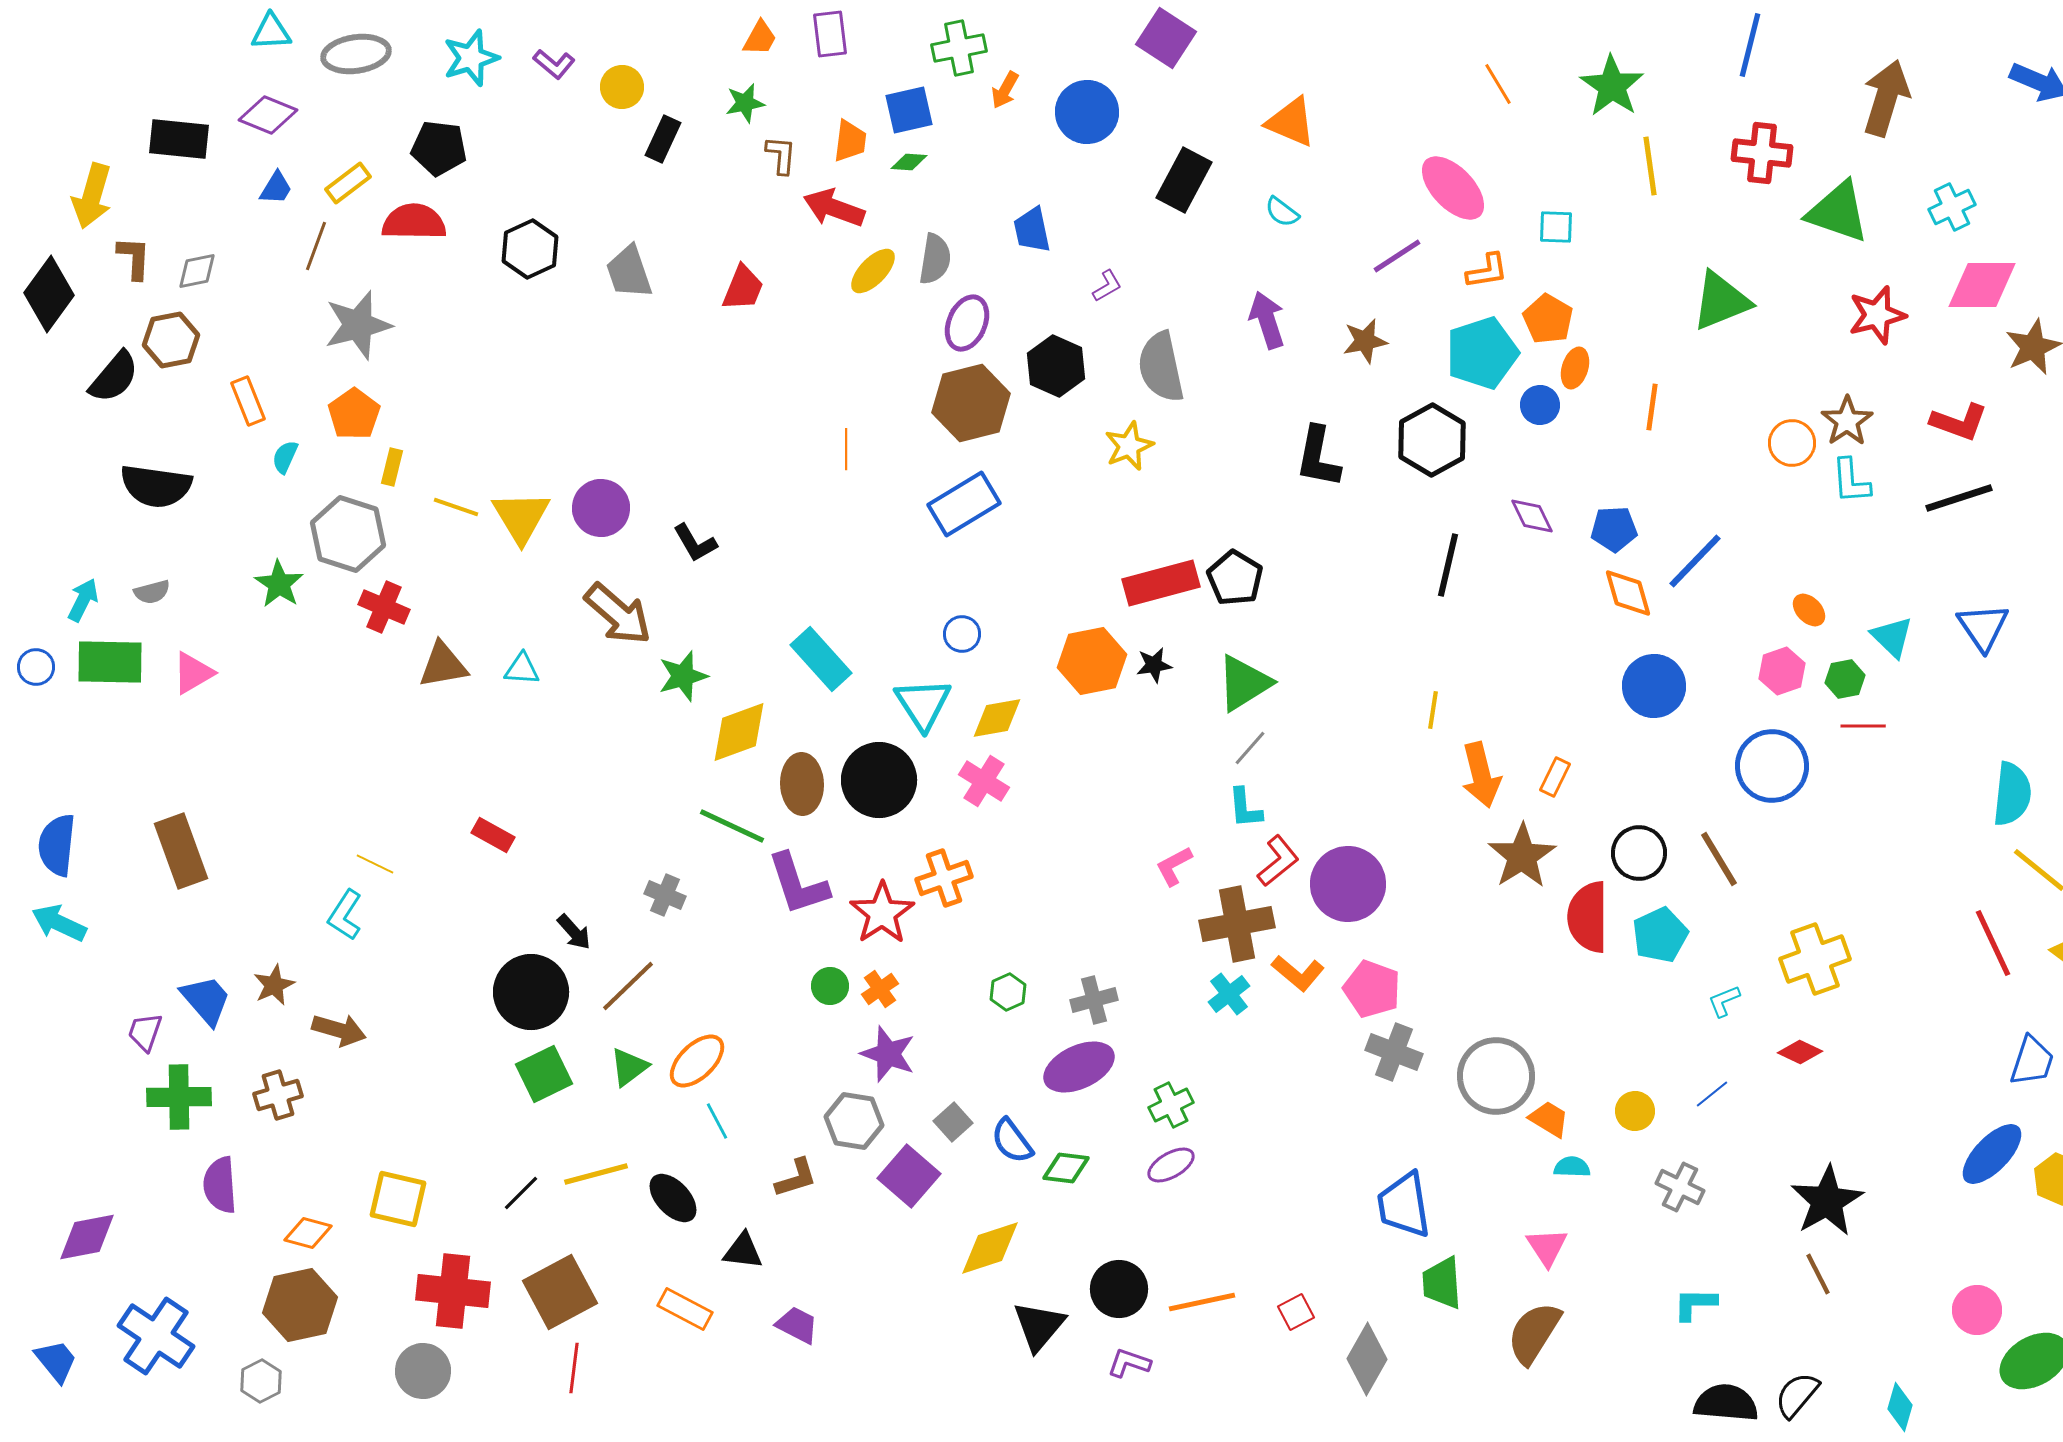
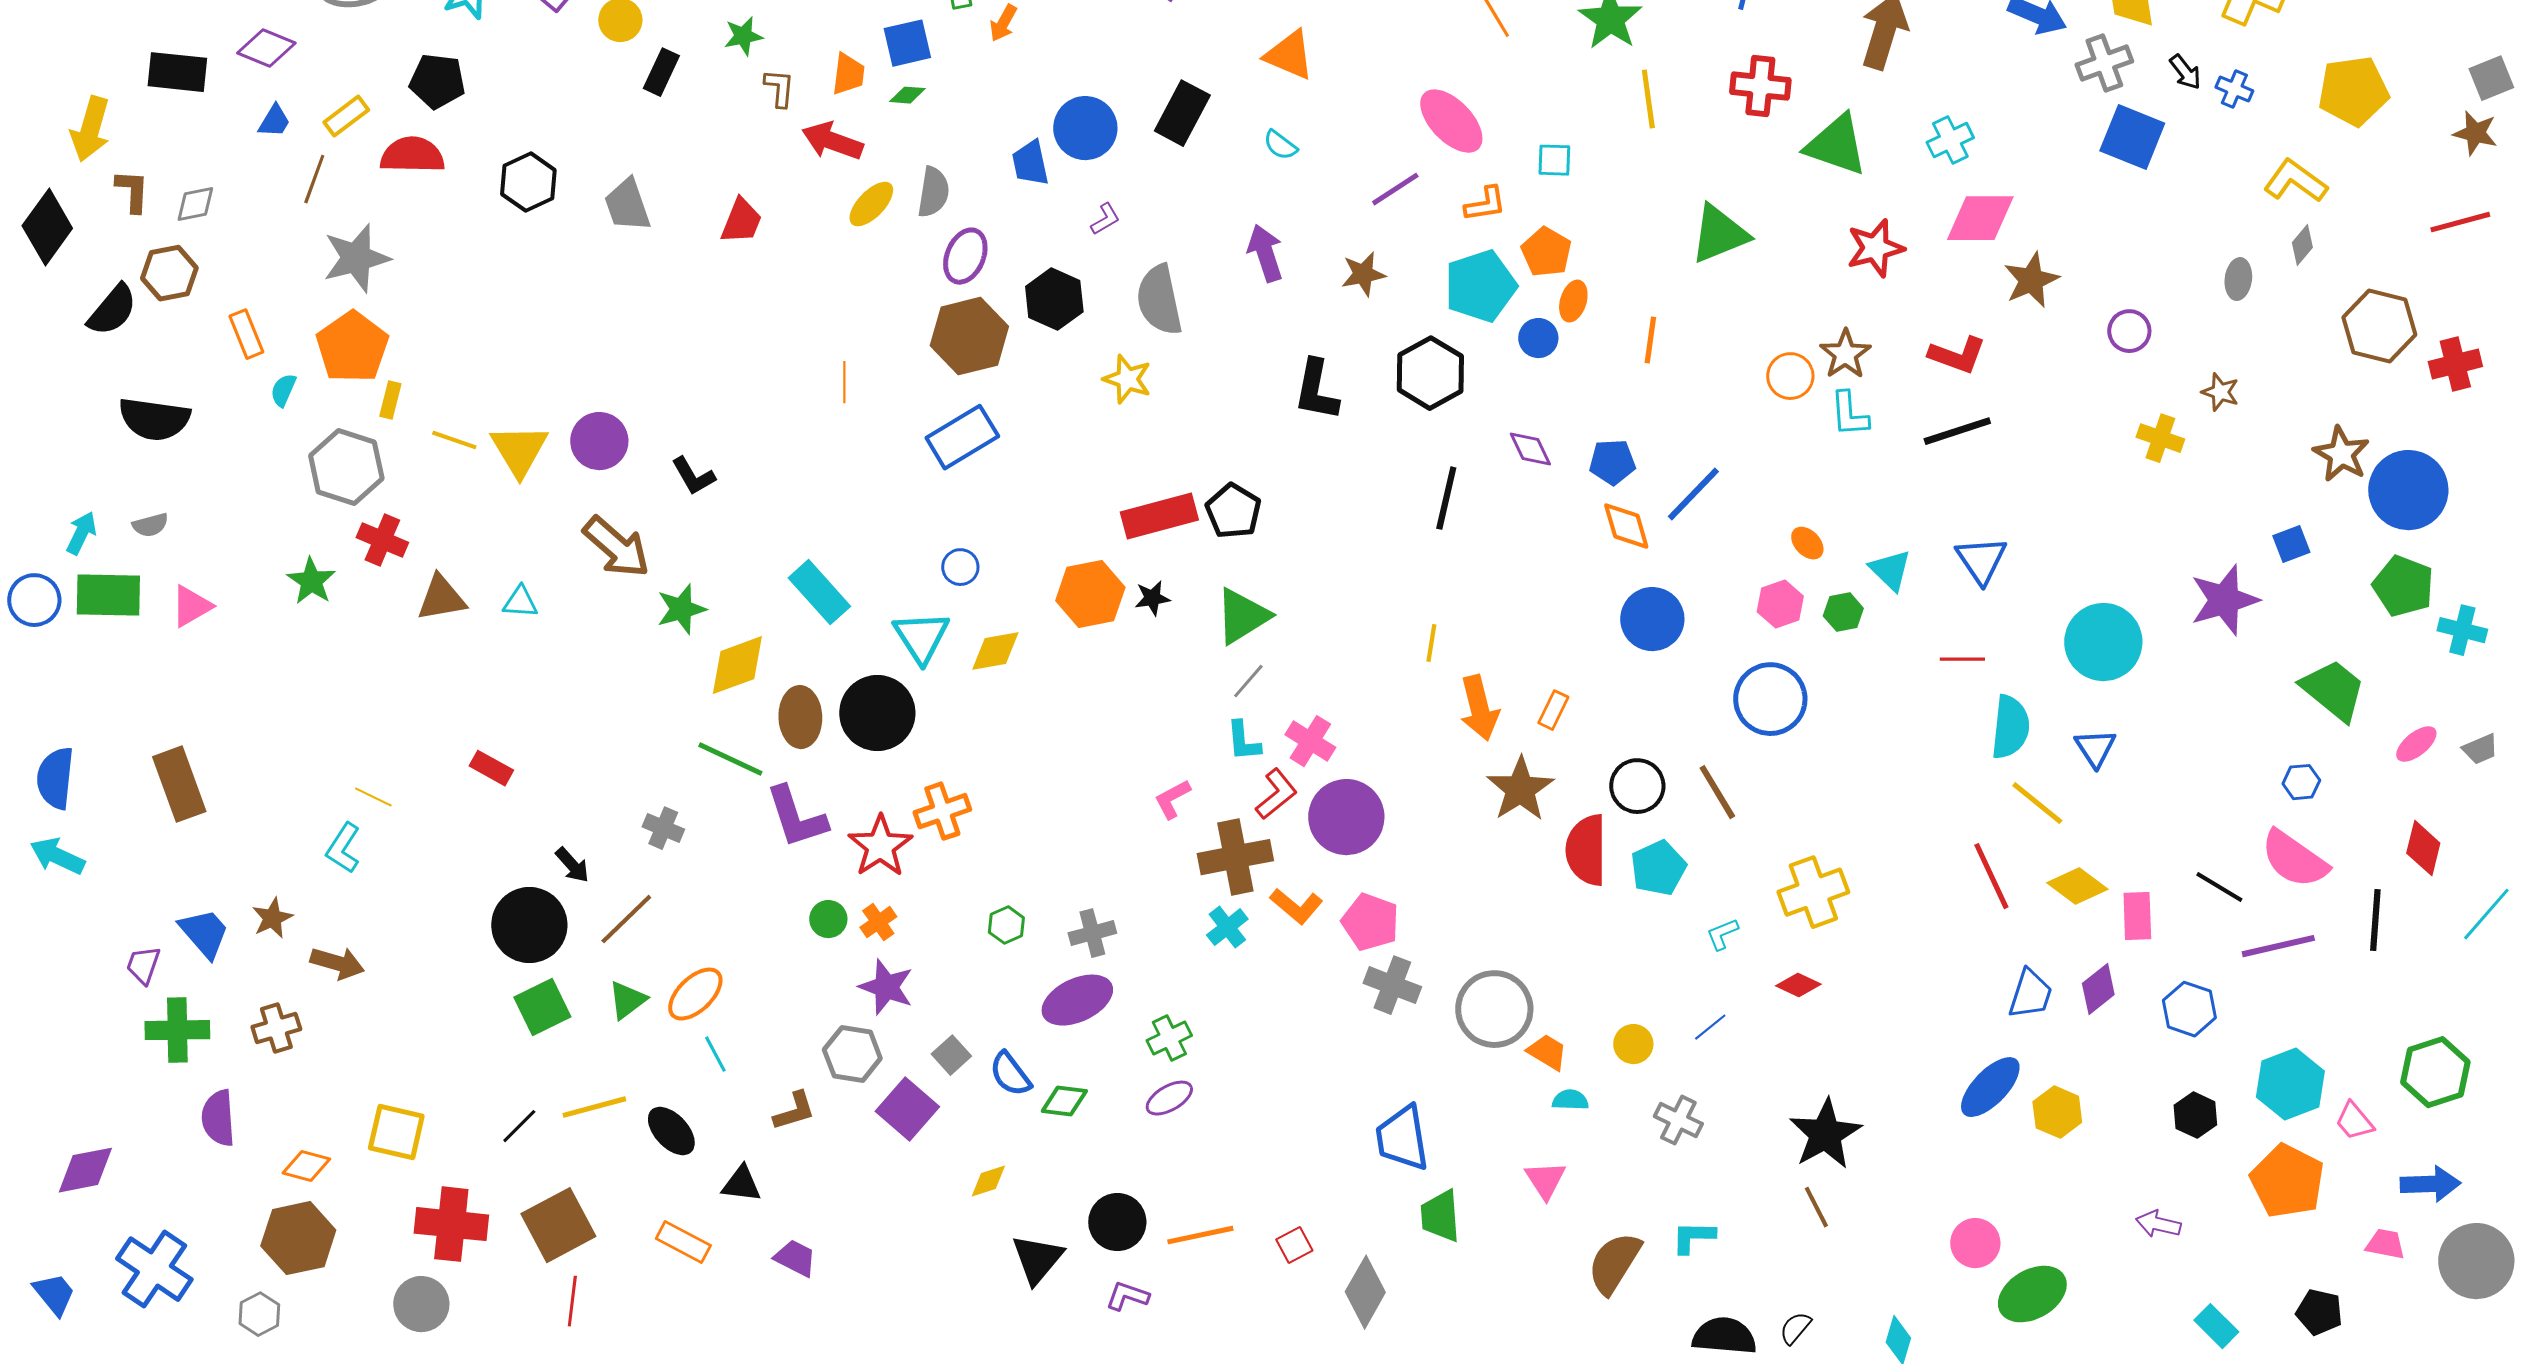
blue circle: (1087, 112) -> (1085, 128), moved
orange pentagon: (354, 414) -> (352, 347), size x1.4
yellow star: (1129, 446) -> (1127, 379), turned -30
green star: (279, 584) -> (311, 581), moved
blue circle: (36, 667) -> (34, 600), size x1.4
red line: (1863, 726) -> (1962, 659), moved
pink cross: (984, 781) -> (1310, 741), moved
yellow diamond: (990, 1248) -> (988, 1181), size x0.6
brown semicircle: (1534, 1333) -> (1614, 1263), moved
black semicircle: (1797, 1395) -> (1795, 1328), size x0.7

